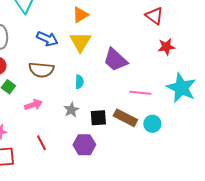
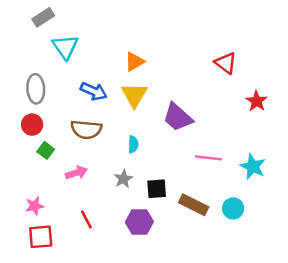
red star: (166, 47) -> (257, 101), moved, turned -30
cyan star: (181, 88) -> (253, 167), moved, size x0.7
brown rectangle: (125, 118) -> (194, 205), moved
cyan circle: (152, 124) -> (233, 208), moved

